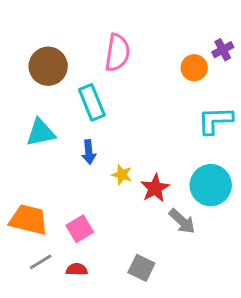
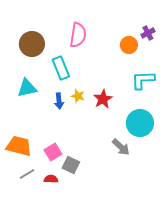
yellow star: (122, 175) -> (78, 96), moved
red star: (155, 188) -> (103, 99), moved
gray square: (141, 268) -> (71, 165), moved

